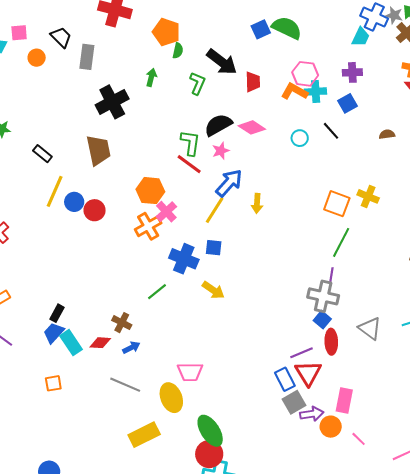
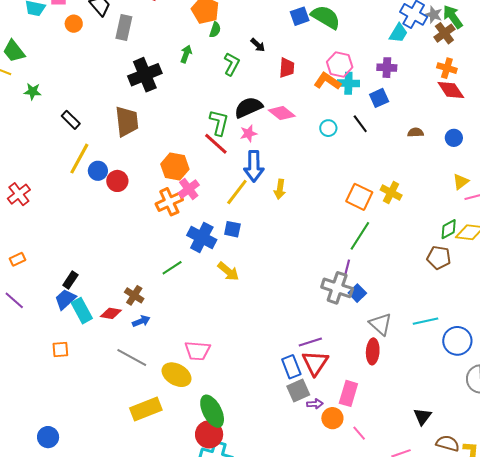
black arrow: (222, 62) -> (258, 45), size x0.5
blue arrow: (229, 183) -> (254, 166), turned 132
blue square: (322, 320) -> (357, 293), moved
red ellipse: (331, 342) -> (373, 351), moved
yellow ellipse: (171, 398) -> (177, 375), turned -44
purple arrow: (312, 414) -> (315, 404), size x0.7

